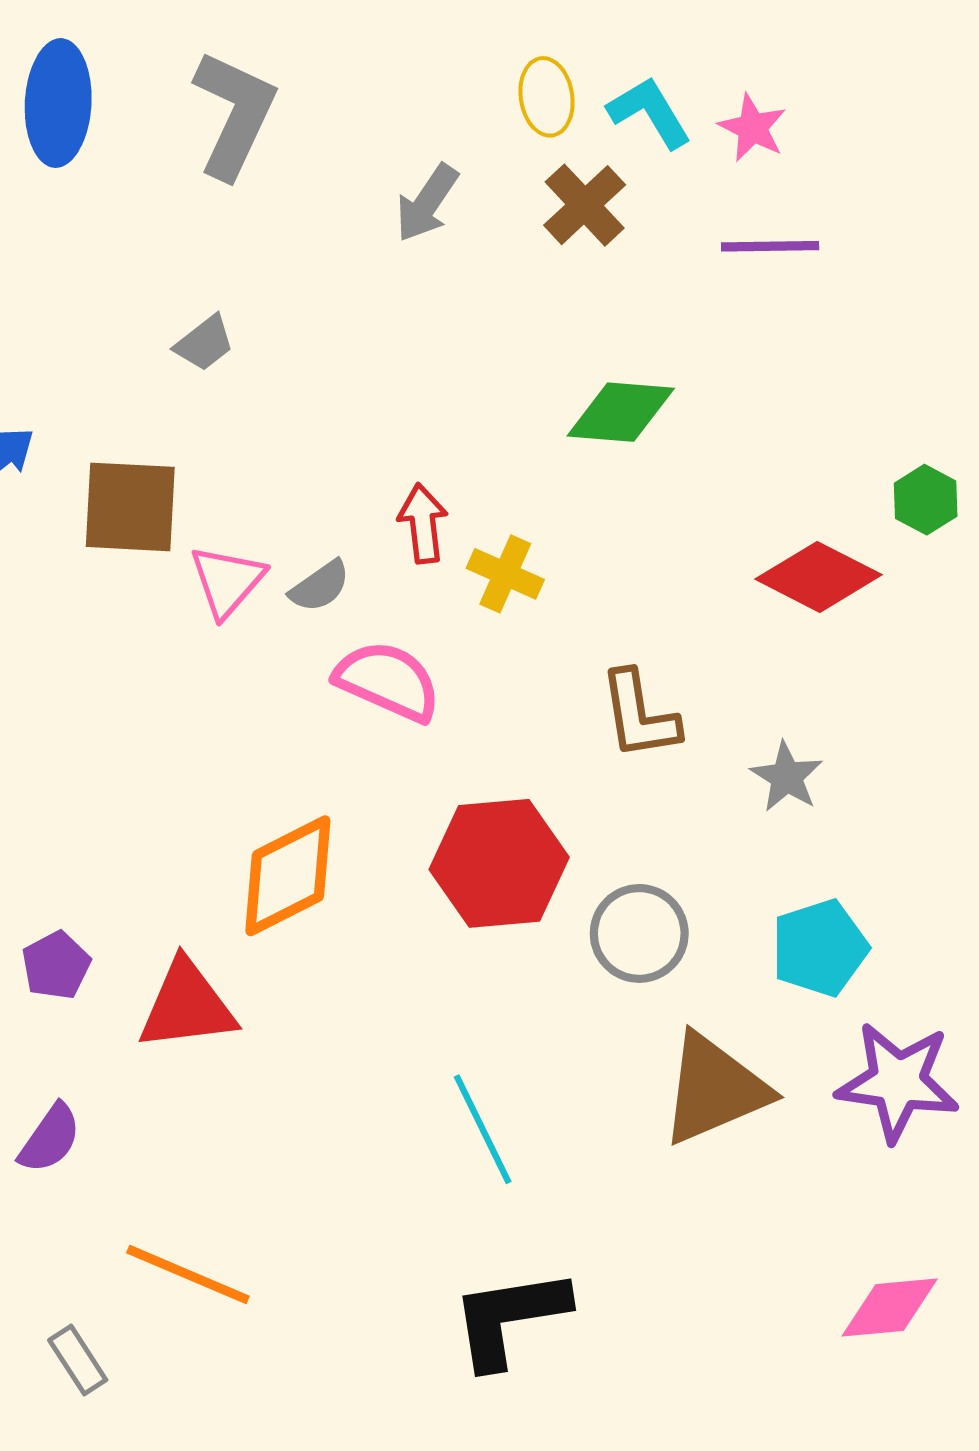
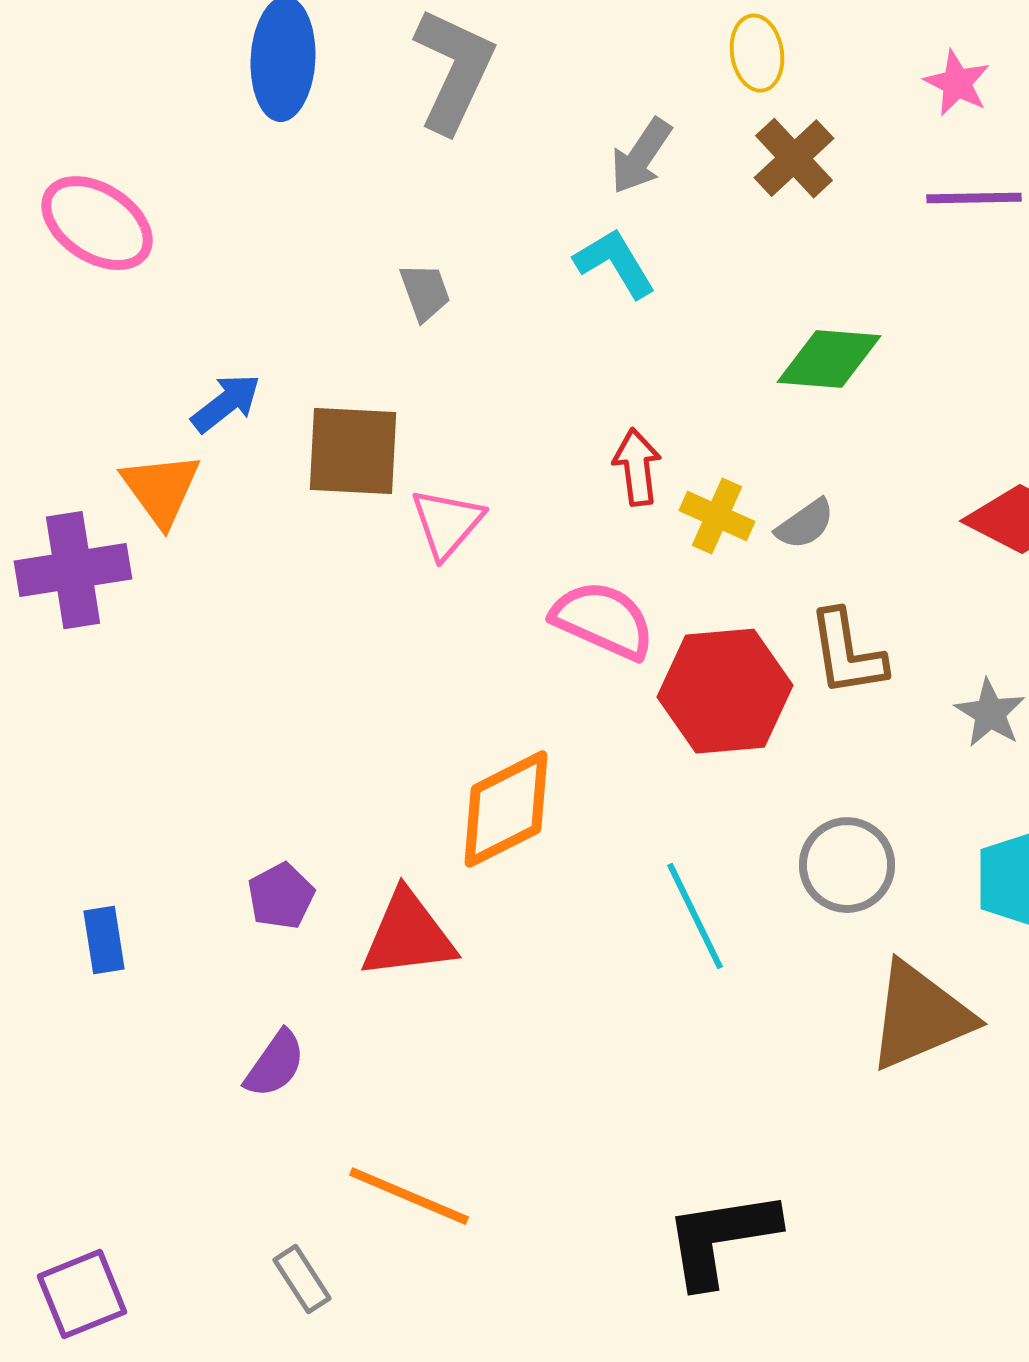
cyan L-shape: (650, 112) -> (615, 263), moved
gray trapezoid: (204, 343) -> (425, 292), turned -72
gray semicircle: (320, 586) -> (805, 524), moved
red hexagon: (499, 863) -> (725, 691), moved
cyan line: (483, 1129) -> (695, 916), moved

